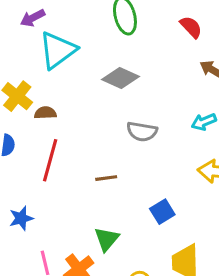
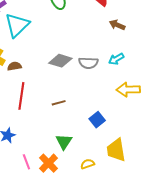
gray diamond: (121, 78) -> (60, 61), moved
gray semicircle: (142, 132) -> (88, 63), moved

